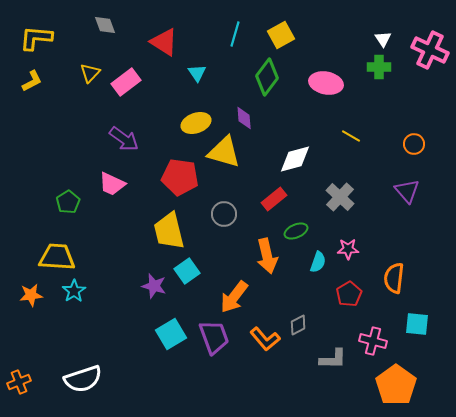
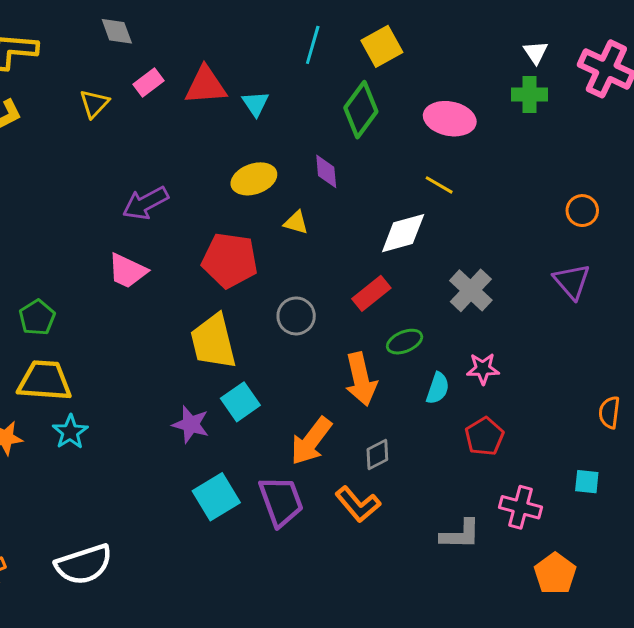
red triangle: (164, 42) -> (206, 86), moved, turned -36
pink rectangle: (126, 82) -> (148, 83), moved, size x0.7
yellow line: (351, 136) -> (439, 185), moved
purple arrow: (124, 139) -> (145, 203), turned 116
yellow triangle: (224, 152) -> (296, 223), size x0.5
green pentagon: (68, 202) -> (37, 317), moved
orange semicircle: (394, 278) -> (609, 412), moved, size x0.7
cyan square: (417, 324) -> (587, 482), size x0.7
gray diamond: (298, 325) -> (377, 455), moved
orange pentagon: (396, 385) -> (555, 574), size x0.7

